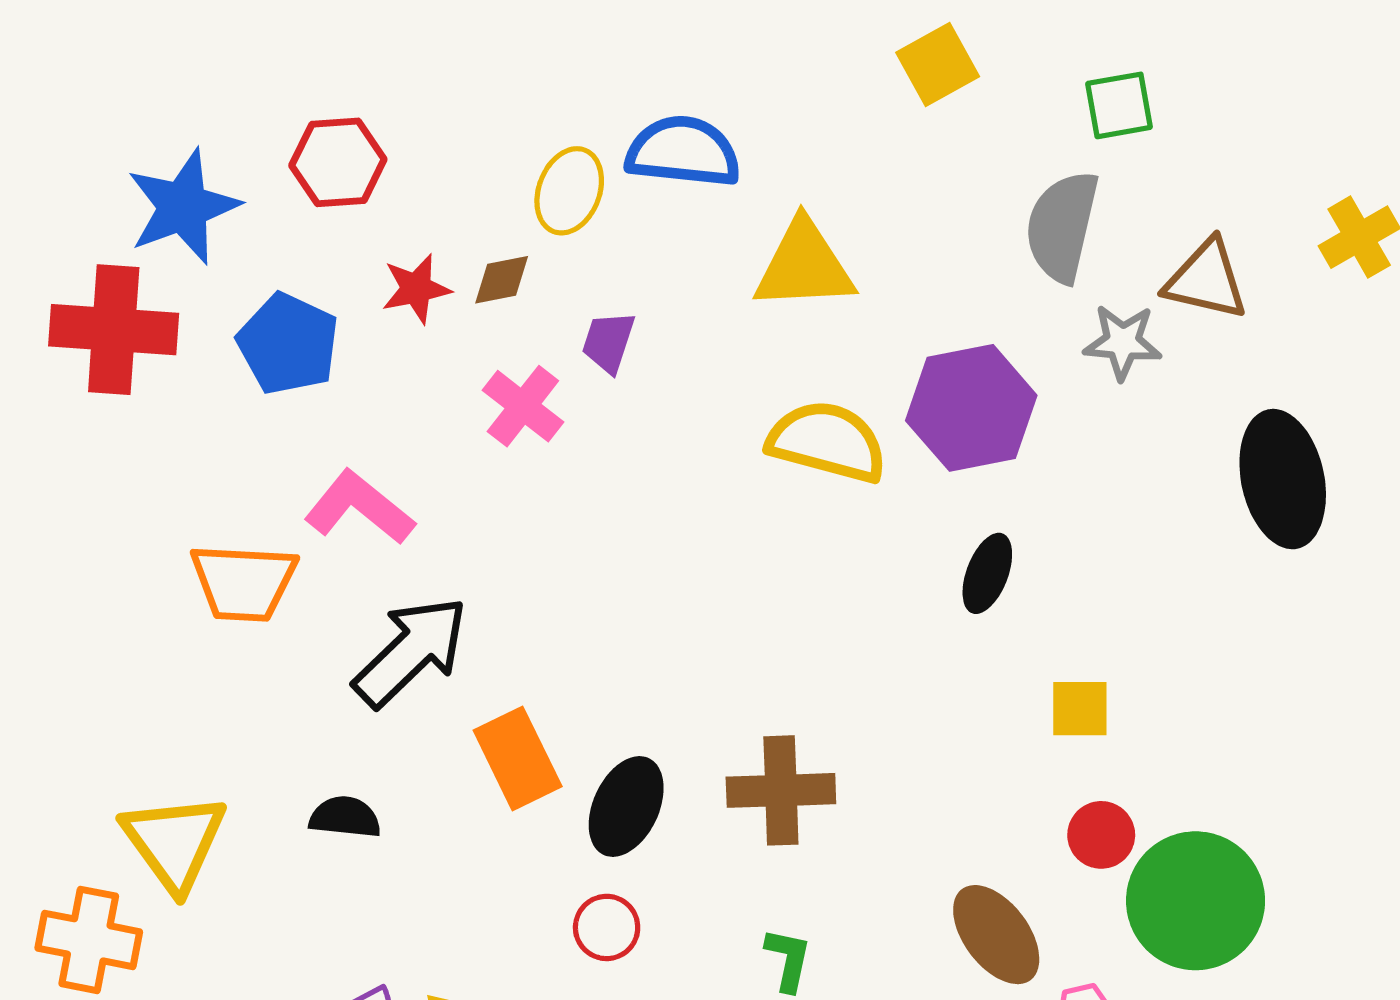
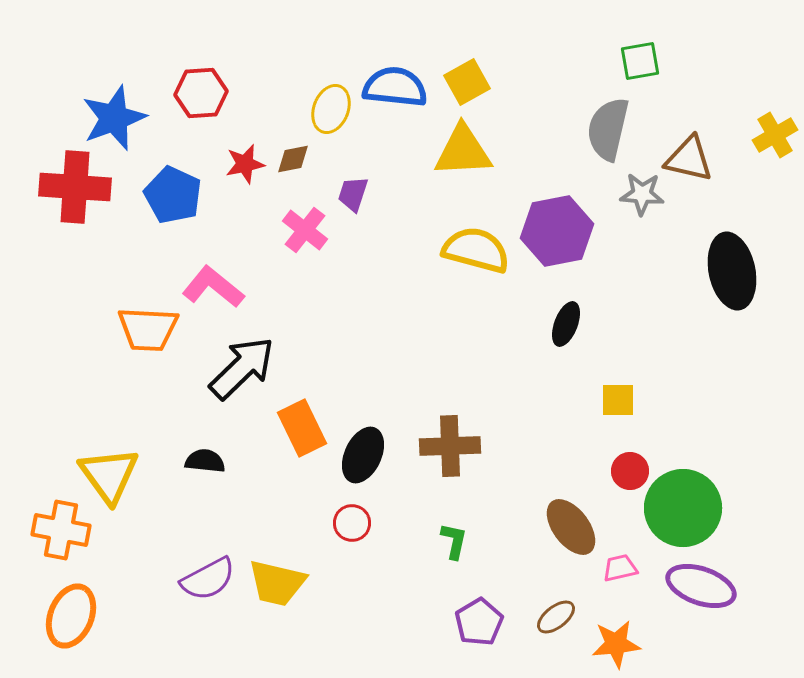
yellow square: (938, 64) -> (467, 82), moved

